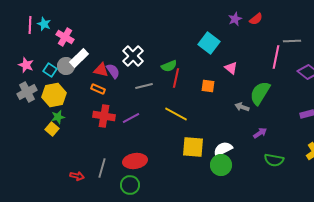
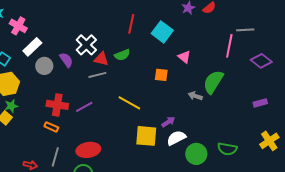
gray circle: (66, 66) -> (44, 66), moved
red triangle: (101, 70) -> (101, 59), moved
red line: (176, 78) -> (131, 24), moved
orange rectangle: (98, 89) -> (51, 127), moved
purple arrow: (260, 133) -> (168, 122), moved
green circle: (221, 165) -> (196, 154), moved

